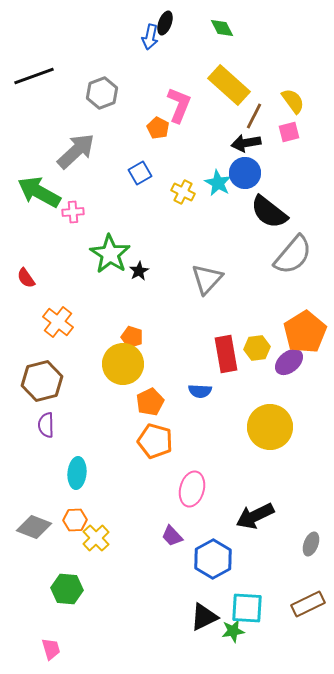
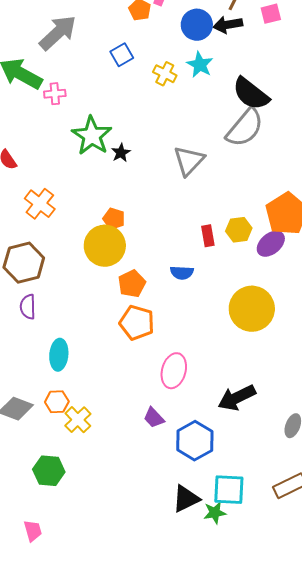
blue circle: (245, 173) -> (197, 25), moved
gray semicircle: (293, 255) -> (245, 128), moved
red rectangle: (226, 354) -> (208, 236), size x0.6

